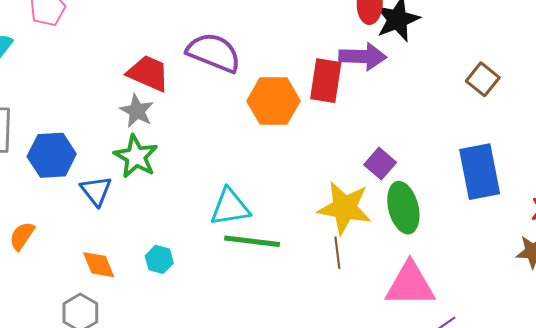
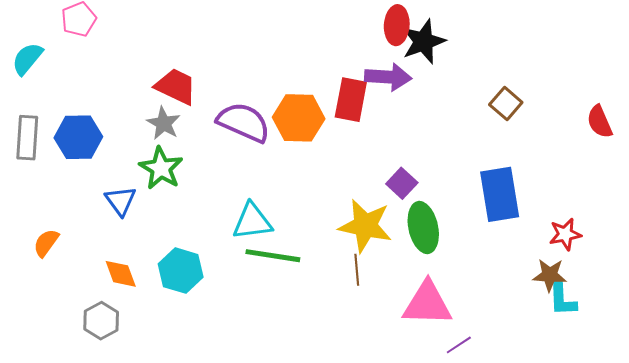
purple semicircle: (214, 53) -> (244, 122), moved
blue hexagon: (52, 155) -> (78, 137), moved
cyan hexagon: (159, 259) -> (181, 271), size x1.6

